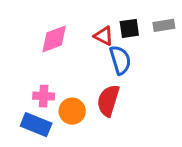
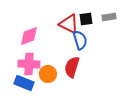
red triangle: (104, 36) -> (69, 24), size x1.5
pink diamond: (54, 39) -> (29, 36), moved
pink cross: (44, 96) -> (29, 64), size x1.5

